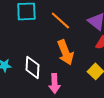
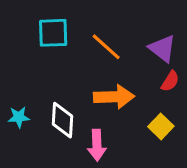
orange arrow: (65, 52) -> (114, 97), turned -70

